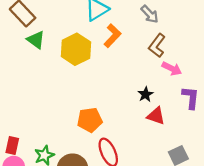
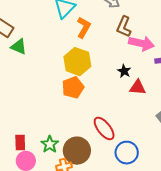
yellow hexagon: (76, 49) -> (77, 62), moved
pink arrow: (172, 69) -> (141, 43), size x1.4
orange pentagon: (90, 120) -> (73, 87), moved

